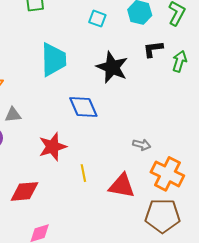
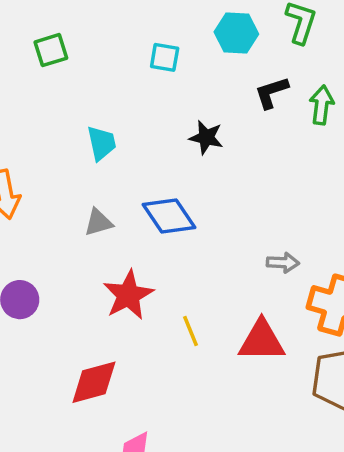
cyan trapezoid: (53, 60) -> (102, 143), size x0.6
black star: (112, 67) -> (206, 137), size x0.6
gray triangle: (13, 115) -> (98, 222), moved

